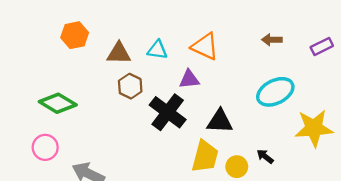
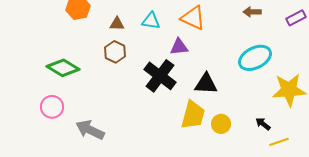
brown triangle: (119, 53) -> (117, 24), size x0.7
brown hexagon: (130, 86) -> (115, 52), moved
black arrow: (265, 156) -> (263, 124), moved

